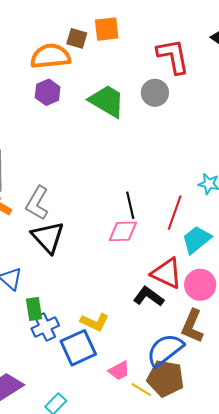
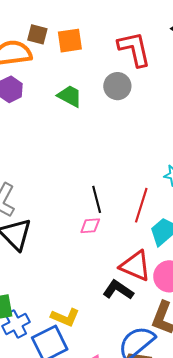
orange square: (107, 29) -> (70, 41), moved
green trapezoid: (107, 101) -> (70, 96), size x0.7
pink diamond: (123, 231) -> (90, 226), size x0.7

